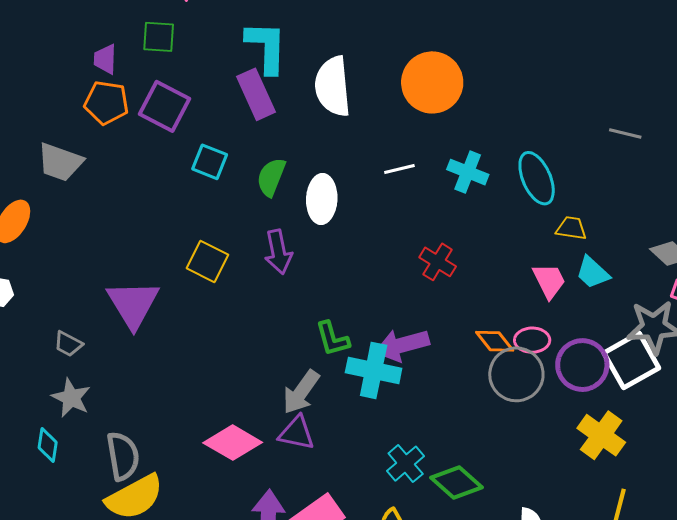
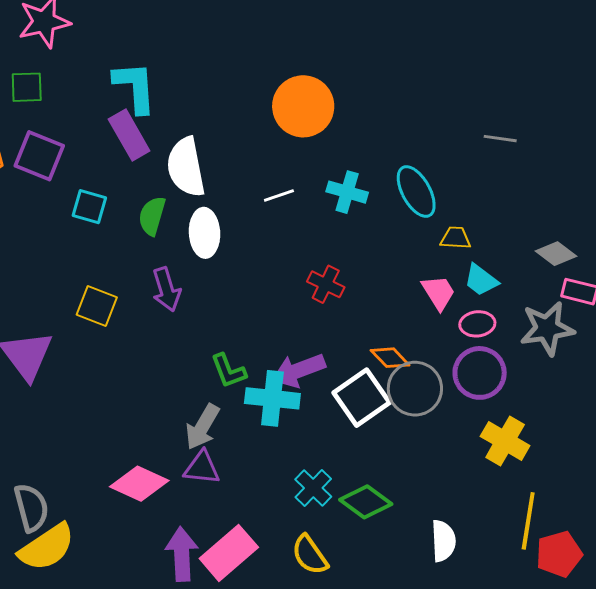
white semicircle: (333, 86) -> (186, 167), moved
pink ellipse: (532, 340) -> (477, 324), moved
white square: (631, 360) -> (362, 398), moved

